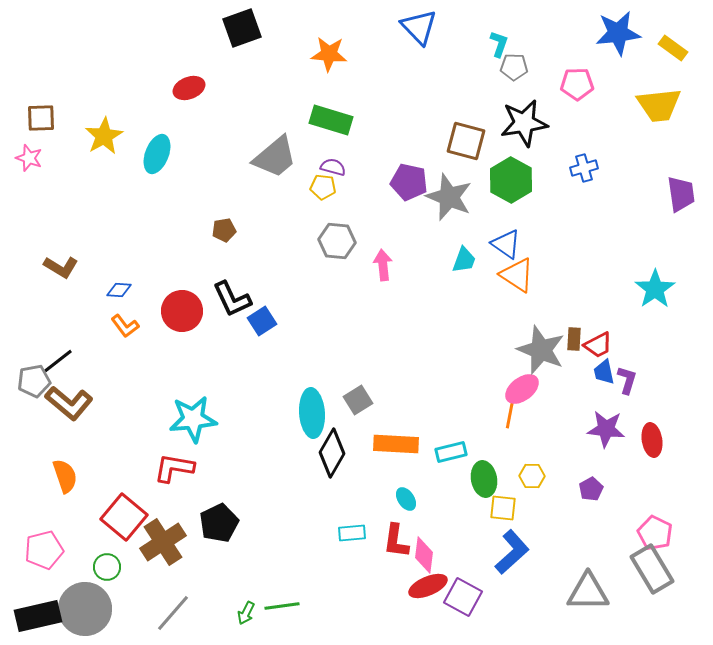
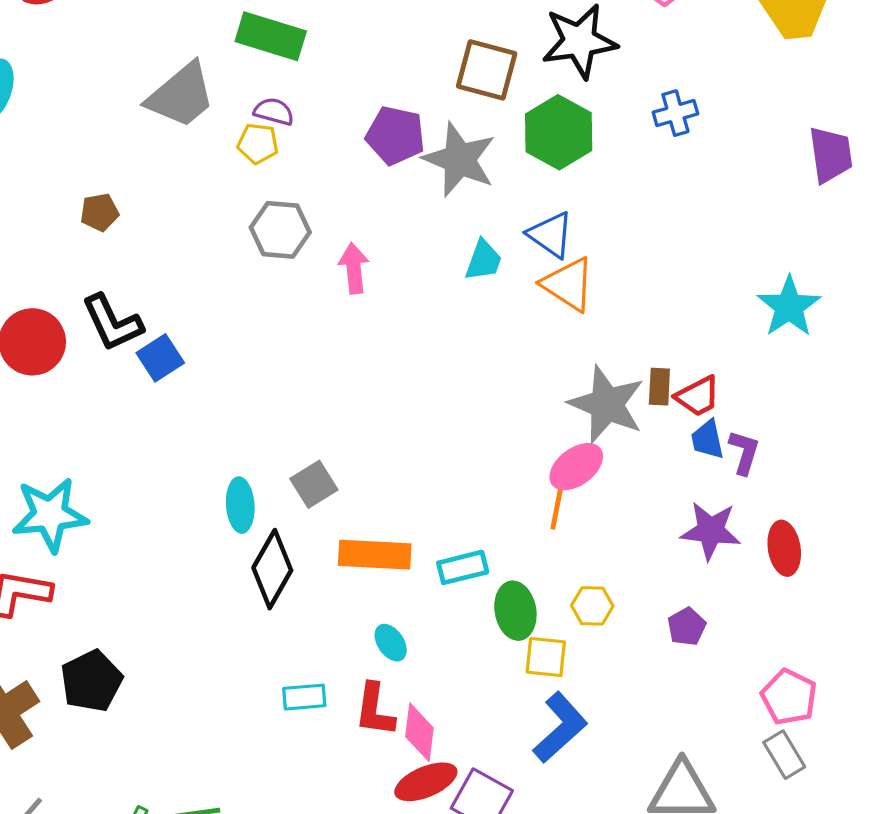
cyan ellipse: (312, 413) -> (240, 505), size x0.7
gray rectangle: (652, 569) -> (784, 755), size x0.6

